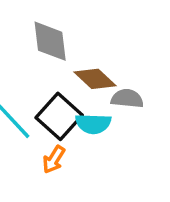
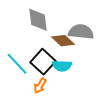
gray semicircle: (127, 99) -> (81, 32), moved, size x1.4

